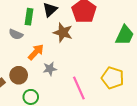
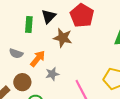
gray semicircle: (16, 34) -> (16, 53), moved

